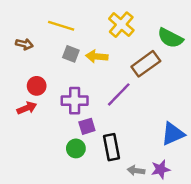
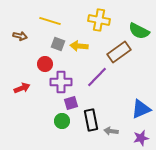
yellow cross: (121, 25) -> (99, 20), turned -30
red circle: (37, 86) -> (45, 64), moved
purple star: (161, 169) -> (141, 138), moved
gray arrow: (136, 171) -> (111, 131), moved

